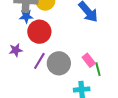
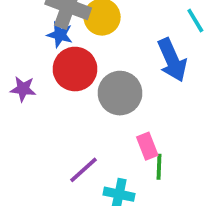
purple line: (39, 61) -> (83, 170), moved
gray circle: (59, 63) -> (120, 93), moved

